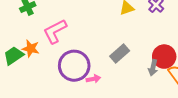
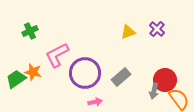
purple circle: (74, 66) -> (85, 73), moved

